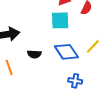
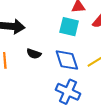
blue cross: (75, 81) -> (68, 92), size x1.6

